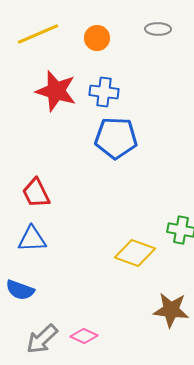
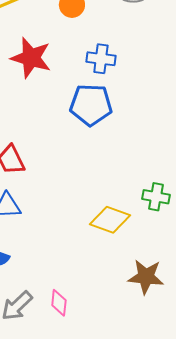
blue cross: (104, 92) -> (101, 59), moved
pink diamond: (84, 336) -> (59, 303), turned 72

